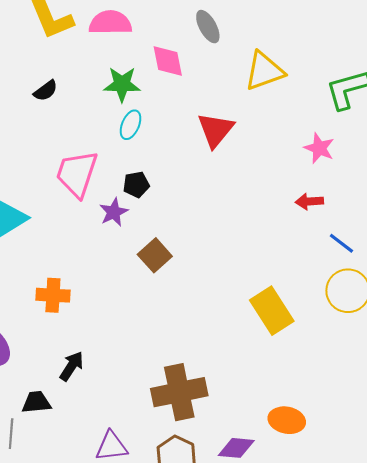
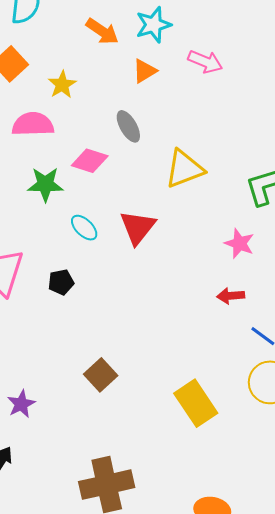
pink diamond: (168, 61) -> (90, 161), turned -60
cyan ellipse: (131, 125) -> (84, 228), moved, turned -68
purple star: (114, 212) -> (21, 404), moved
brown square: (155, 255) -> (101, 375), moved

